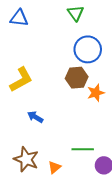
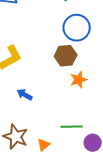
orange star: (96, 93) -> (79, 80), moved

